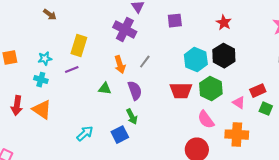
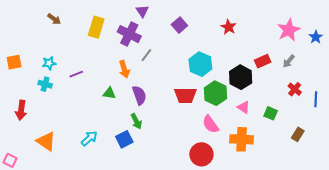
purple square: (175, 21) -> (179, 25), turned -35
yellow rectangle: (79, 46) -> (96, 27), moved
black hexagon: (224, 56) -> (241, 77), moved
gray line: (145, 62) -> (146, 55), moved
red rectangle: (258, 91) -> (263, 61), moved
orange triangle: (42, 110) -> (46, 141), moved

